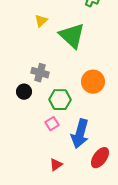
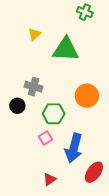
green triangle: (72, 36) -> (66, 49), turned -40

